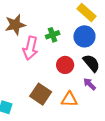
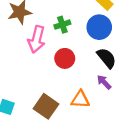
red circle: (65, 65) -> (65, 58), moved
brown square: (41, 94) -> (46, 106), moved

